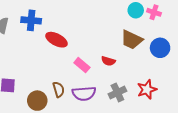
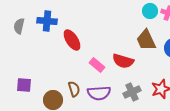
red ellipse: (57, 40) -> (72, 40), turned 30
brown trapezoid: (132, 40) -> (146, 40), turned 40
red semicircle: (108, 61) -> (123, 61), size x1.5

